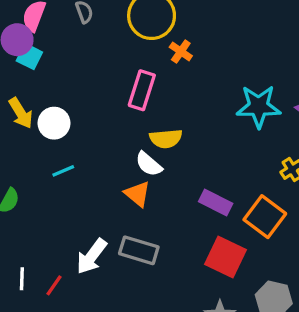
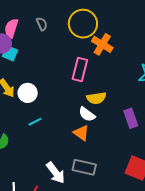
orange cross: (181, 52) -> (102, 44), size x1.5
purple rectangle: (216, 203) -> (131, 118), moved, turned 48
white arrow: (92, 256) -> (56, 173), turned -70

